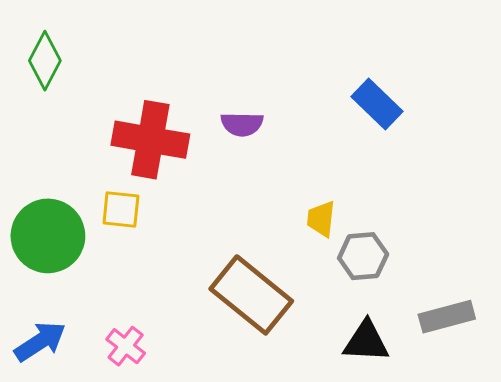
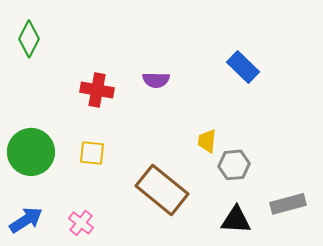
red cross: (150, 140) -> (97, 90), size x0.7
yellow square: (121, 210) -> (92, 153), moved

